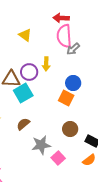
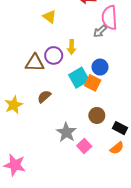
pink semicircle: (64, 36) -> (109, 18), moved
cyan square: (23, 93) -> (79, 78), moved
brown semicircle: (23, 124) -> (44, 97), moved
gray star: (41, 145) -> (66, 132), turned -30

